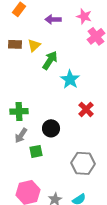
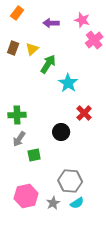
brown rectangle: (15, 44) -> (13, 48), turned -72
black circle: (51, 128) -> (61, 132), moved
gray hexagon: (83, 163) -> (70, 181), moved

